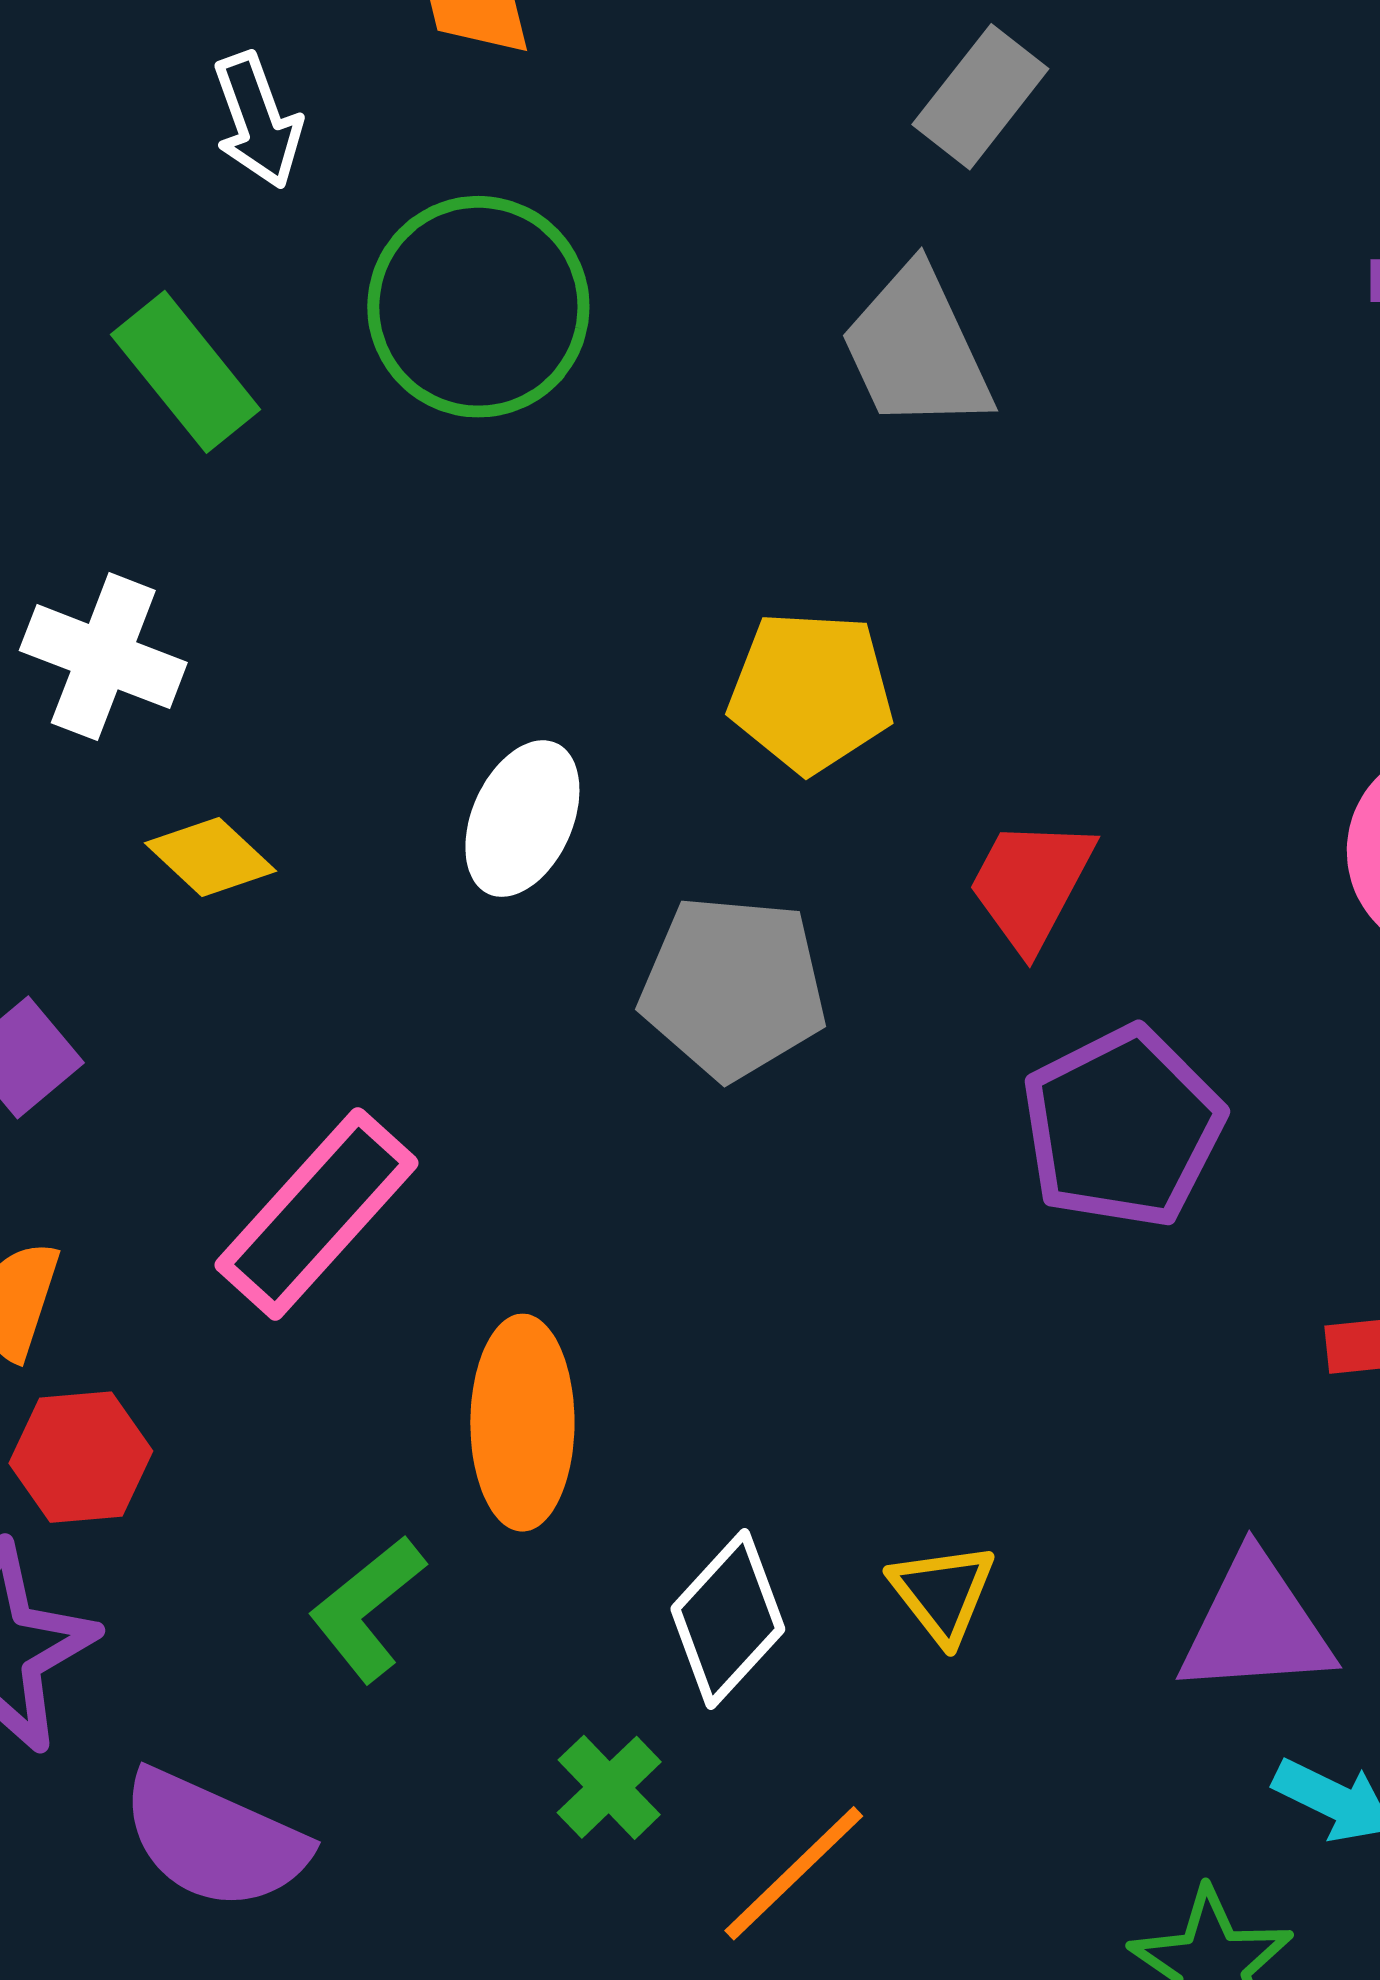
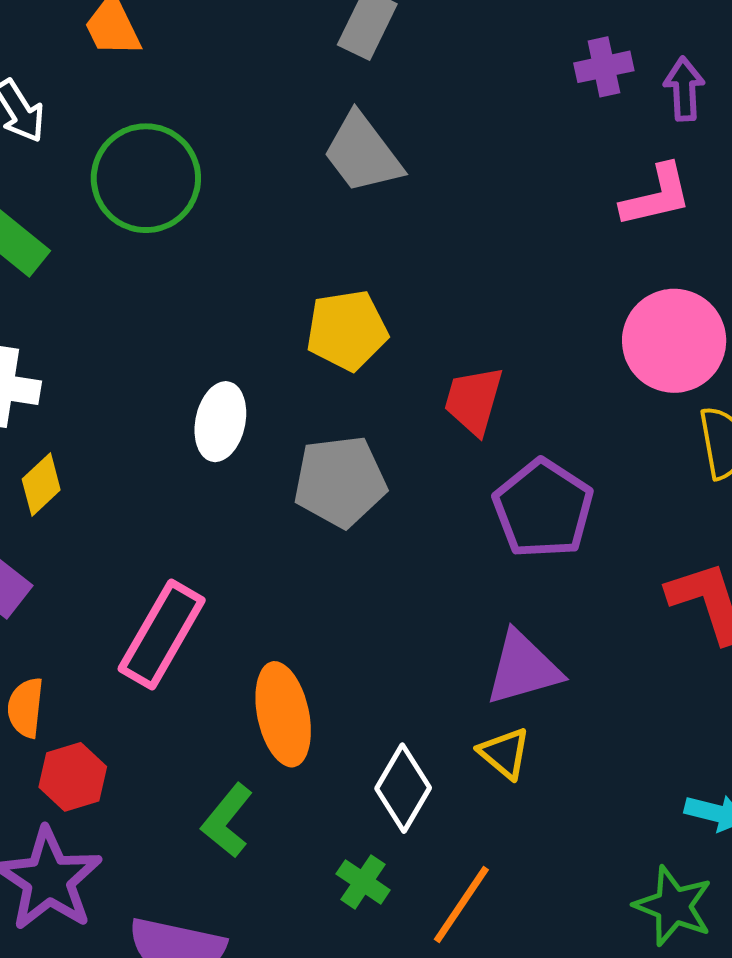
yellow diamond: (211, 857) -> (41, 484), moved, turned -74
purple triangle: (1256, 1626) -> (523, 668), moved

